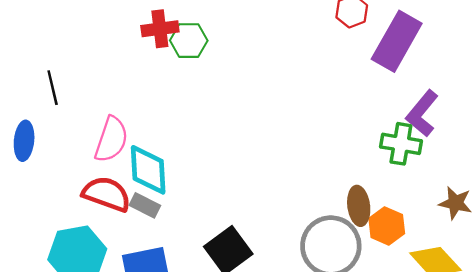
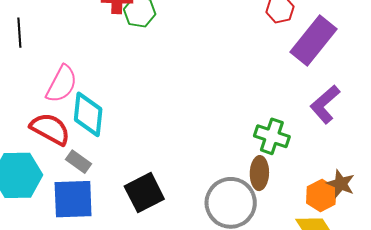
green cross: (401, 144) -> (272, 136), moved
gray rectangle: (145, 205) -> (79, 162), moved
orange hexagon: (387, 226) -> (321, 196), moved

